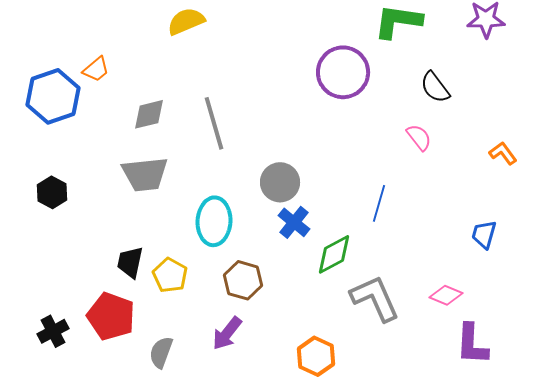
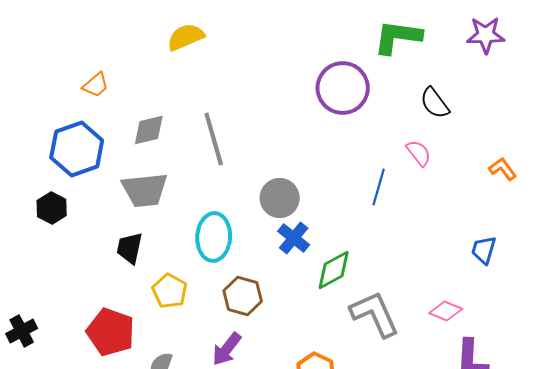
blue hexagon: (53, 96) -> (77, 149), moved
blue line: (379, 203) -> (379, 187), moved
black trapezoid: (130, 262) -> (130, 248), moved
black cross: (53, 331) -> (22, 331), moved

